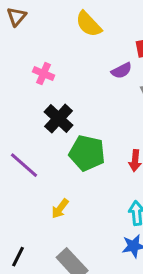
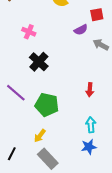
green pentagon: (87, 153) -> (47, 105), moved
yellow arrow: (60, 209) -> (40, 136), moved

